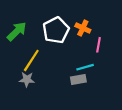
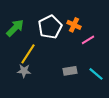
pink line: (99, 45) -> (88, 40), turned 48
cyan line: (85, 67) -> (96, 74), moved, turned 56

